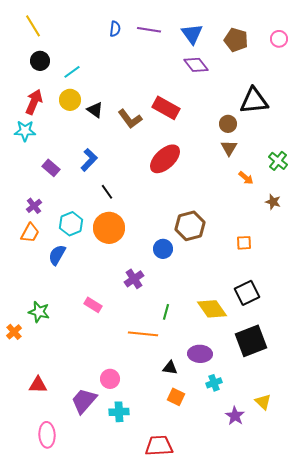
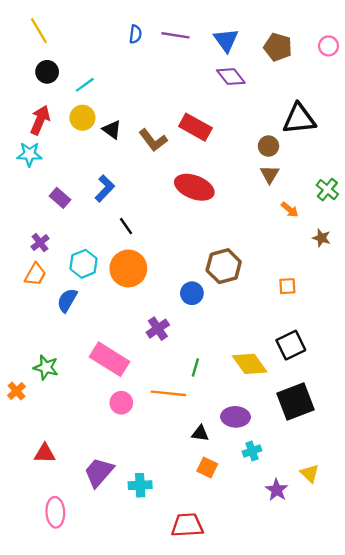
red ellipse: (165, 159) -> (194, 187), turned 64
pink rectangle: (93, 305) -> (109, 359), size x1.8
pink circle: (110, 379) -> (121, 403), moved

